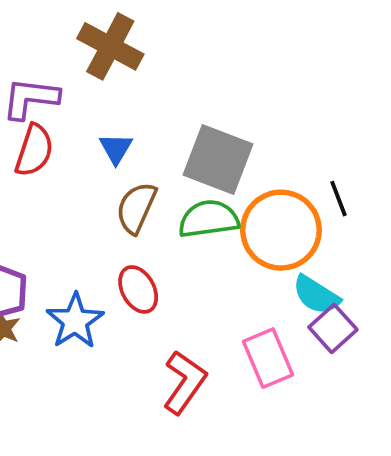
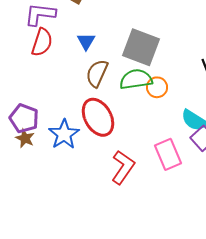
orange circle: (281, 230) -> (157, 87), moved, size x0.5
red ellipse: (138, 289) -> (98, 117), size x1.5

